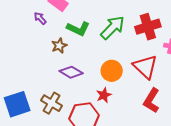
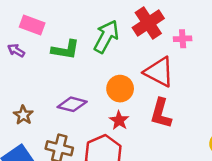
brown star: (59, 46) -> (23, 115), moved
red L-shape: (151, 101) -> (161, 113), moved

